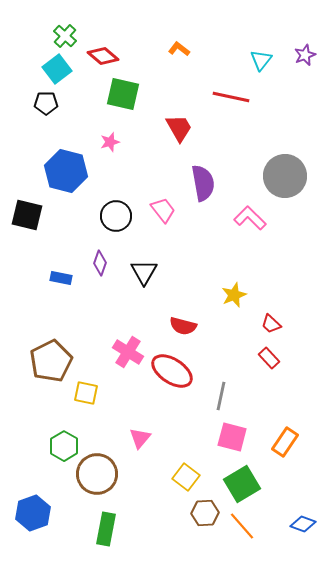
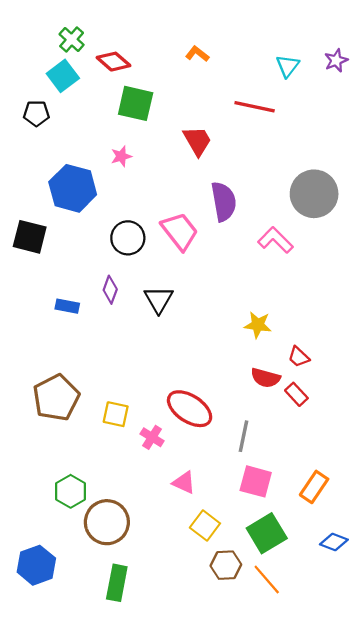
black pentagon: (46, 103) -> (36, 113), moved
pink trapezoid: (163, 210) -> (180, 231), size x1.4
yellow star: (234, 295) -> (258, 325), turned 30
red semicircle: (183, 326) -> (266, 378), moved
pink cross: (128, 352) -> (152, 437), moved, size x0.7
yellow square: (86, 393) -> (116, 414), moved
pink triangle: (140, 438) -> (184, 483), moved, turned -45
blue diamond: (303, 524) -> (334, 542), moved

